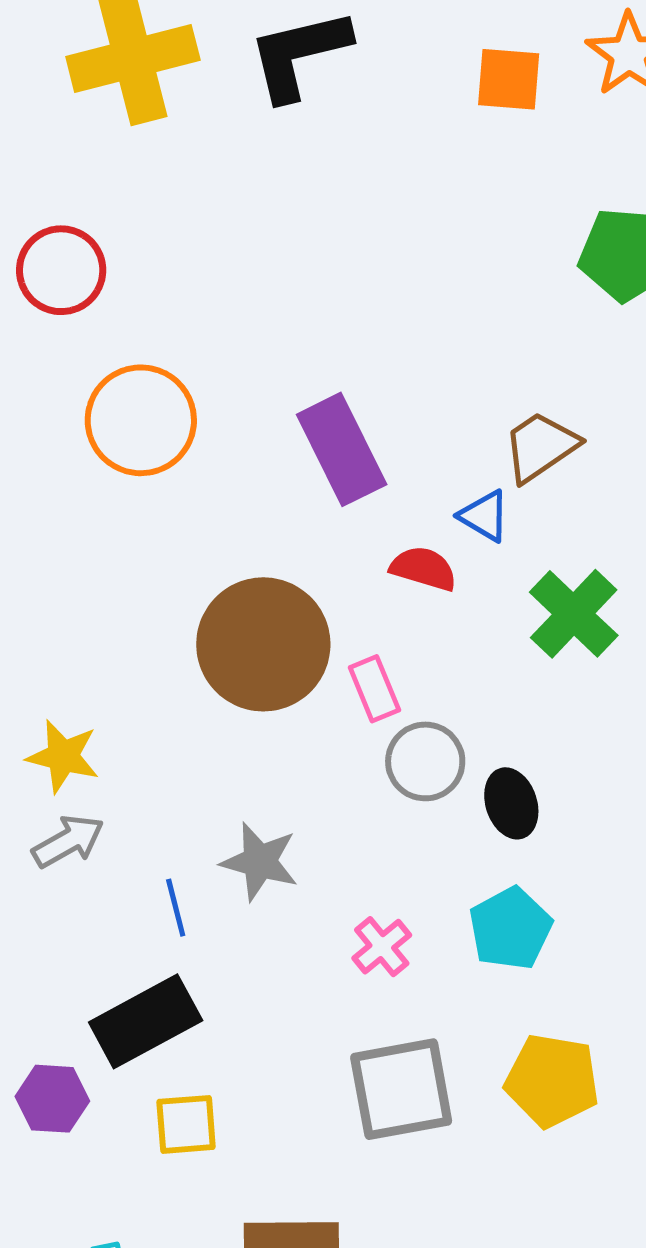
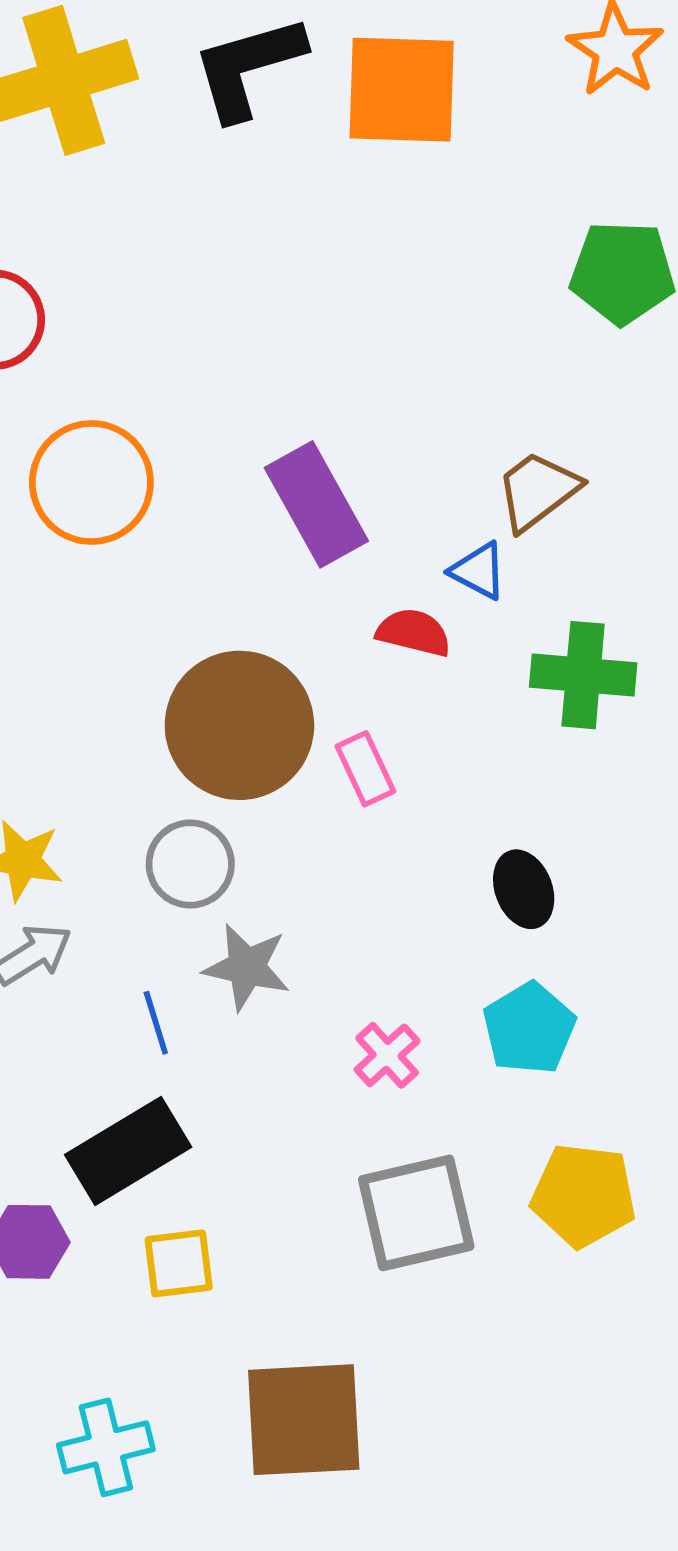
orange square: (509, 79) -> (402, 90), moved, size x1.6
green cross: (574, 614) -> (583, 675), turned -36
gray circle: (425, 761) -> (190, 864), moved

